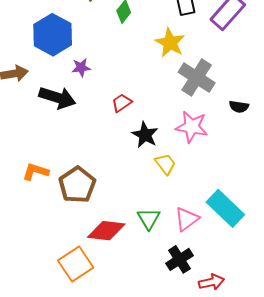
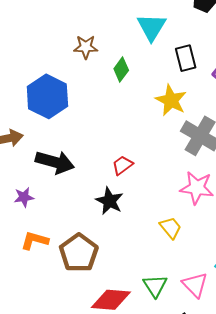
purple star: (81, 68) -> (24, 197), moved
black star: (145, 135) -> (109, 201), moved
pink triangle: (187, 219) -> (195, 285), turned -36

